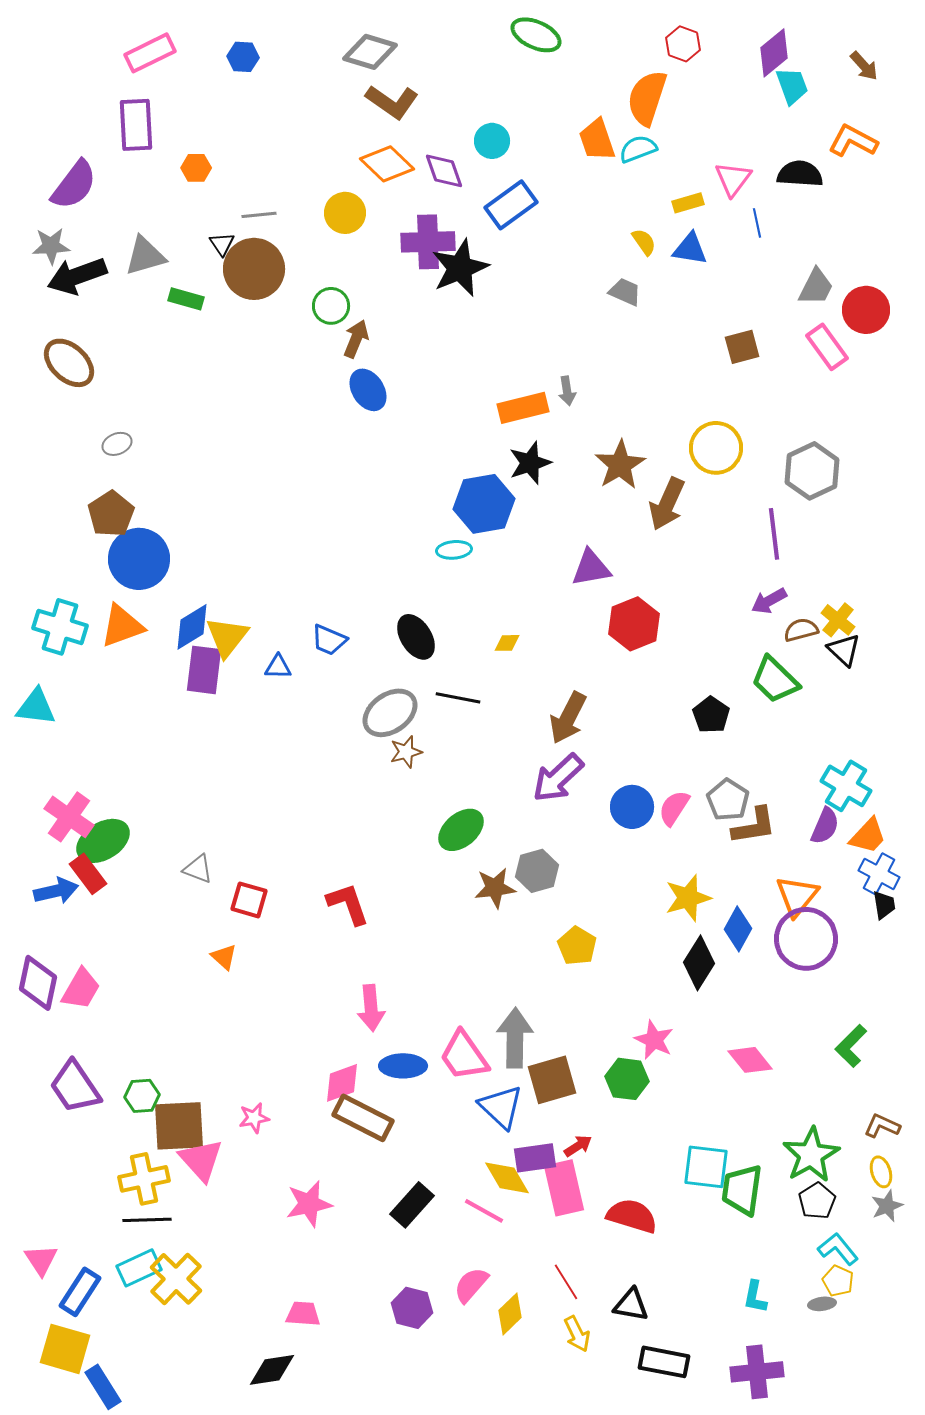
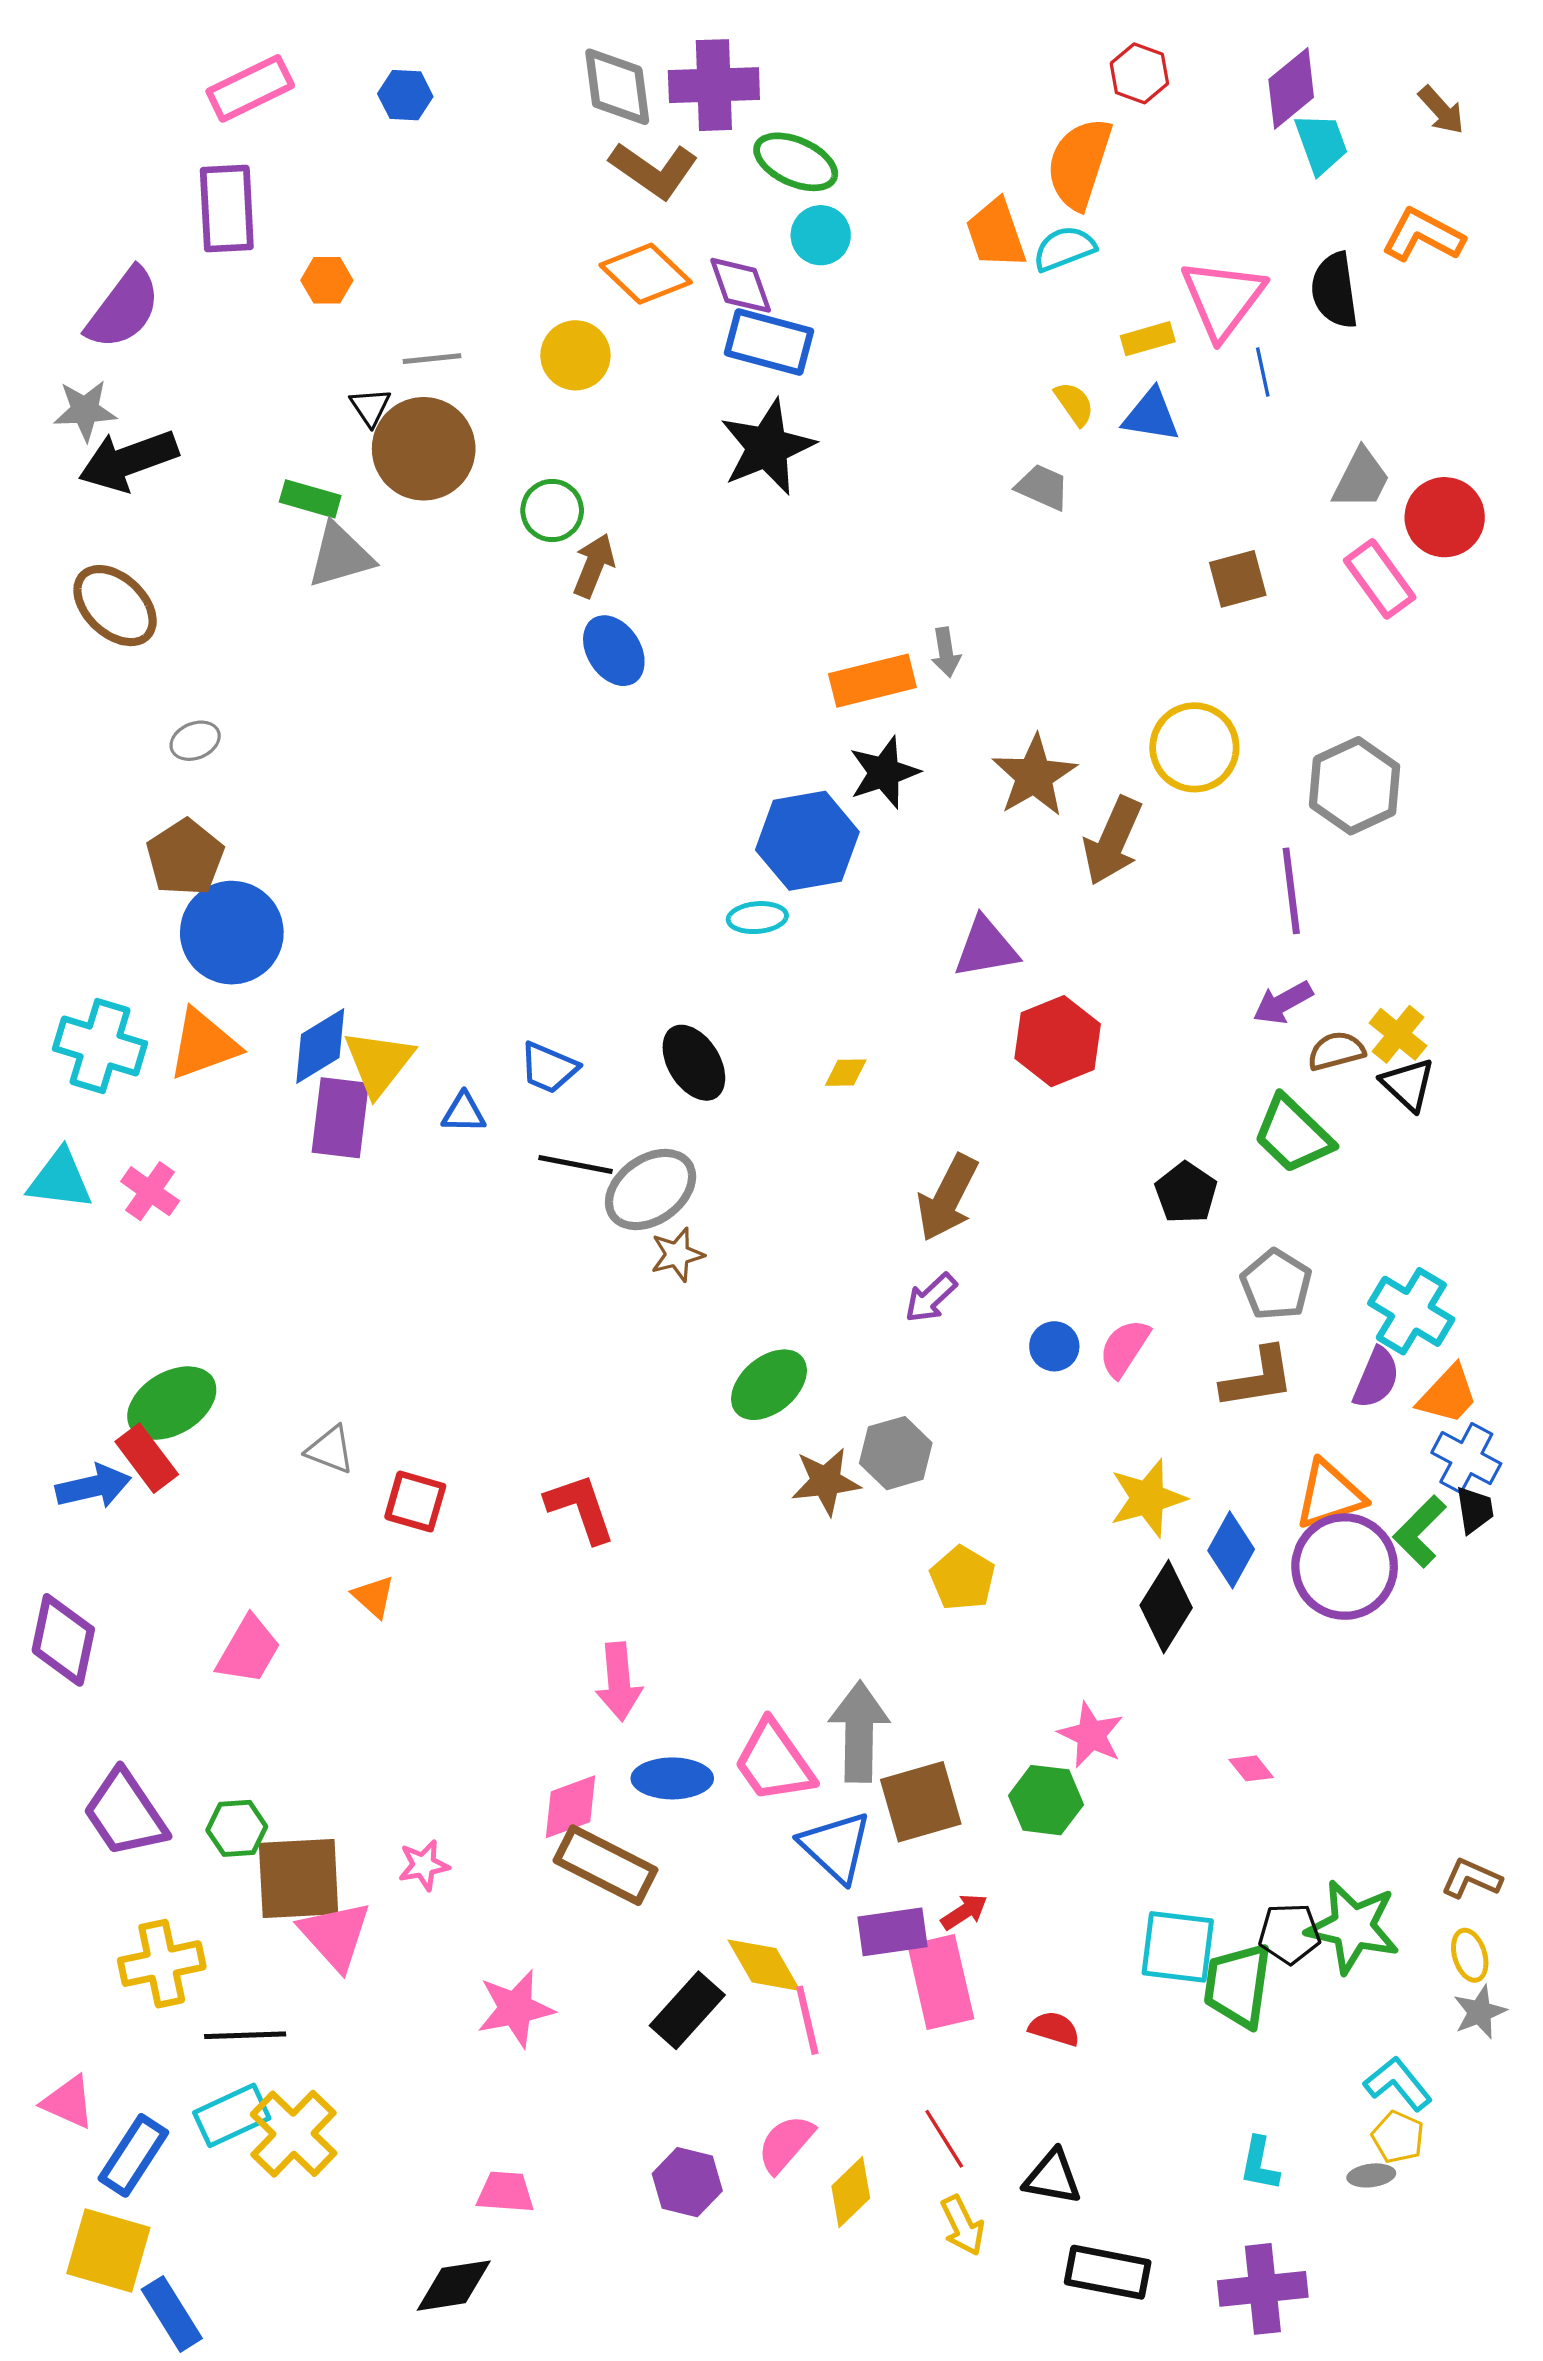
green ellipse: (536, 35) -> (796, 162), moved
gray diamond: (370, 52) -> (617, 87), turned 66
black semicircle: (800, 174) -> (1335, 290), turned -102
pink triangle: (733, 179) -> (1223, 299), size x1.4
blue rectangle: (511, 205) -> (769, 342), moved, turned 51
purple cross: (428, 242) -> (714, 85), moved
gray triangle: (145, 256) -> (340, 556), moved
black line: (458, 698) -> (575, 1164), moved
purple arrow: (558, 778) -> (931, 1298), size x0.6
gray pentagon: (728, 800) -> (1276, 1285), moved
blue circle: (632, 807) -> (1054, 1346), size x0.7
pink cross: (69, 817) -> (150, 1191), moved, size x0.7
orange triangle: (797, 896) -> (1330, 1495), turned 33
pink trapezoid: (81, 989) -> (248, 1650), moved
green L-shape: (851, 1046) -> (1420, 1531), moved
pink diamond: (750, 1060) -> (1251, 1768), size x0.6
green star: (811, 1155) -> (1353, 1927), turned -30
yellow diamond: (507, 1178) -> (764, 1965), moved
yellow cross: (144, 1179) -> (162, 1964), moved
black pentagon: (817, 1201) -> (1290, 1934), moved, turned 30
pink line: (484, 1211) -> (807, 2020), turned 48
red semicircle: (632, 1216) -> (1054, 2029), size x0.6
pink triangle: (41, 1260) -> (68, 2102), turned -33

